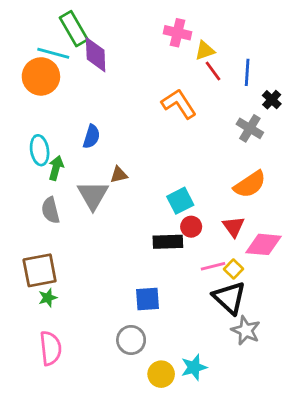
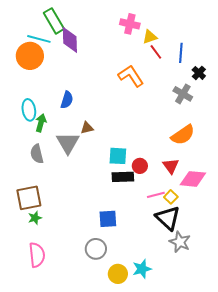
cyan square: (180, 201) -> (118, 156), moved, turned 30

